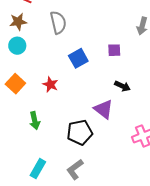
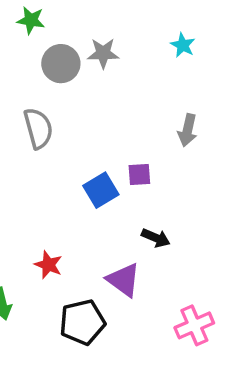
blue square: (78, 58) -> (101, 190), moved
red star: (50, 84) -> (48, 265), moved

